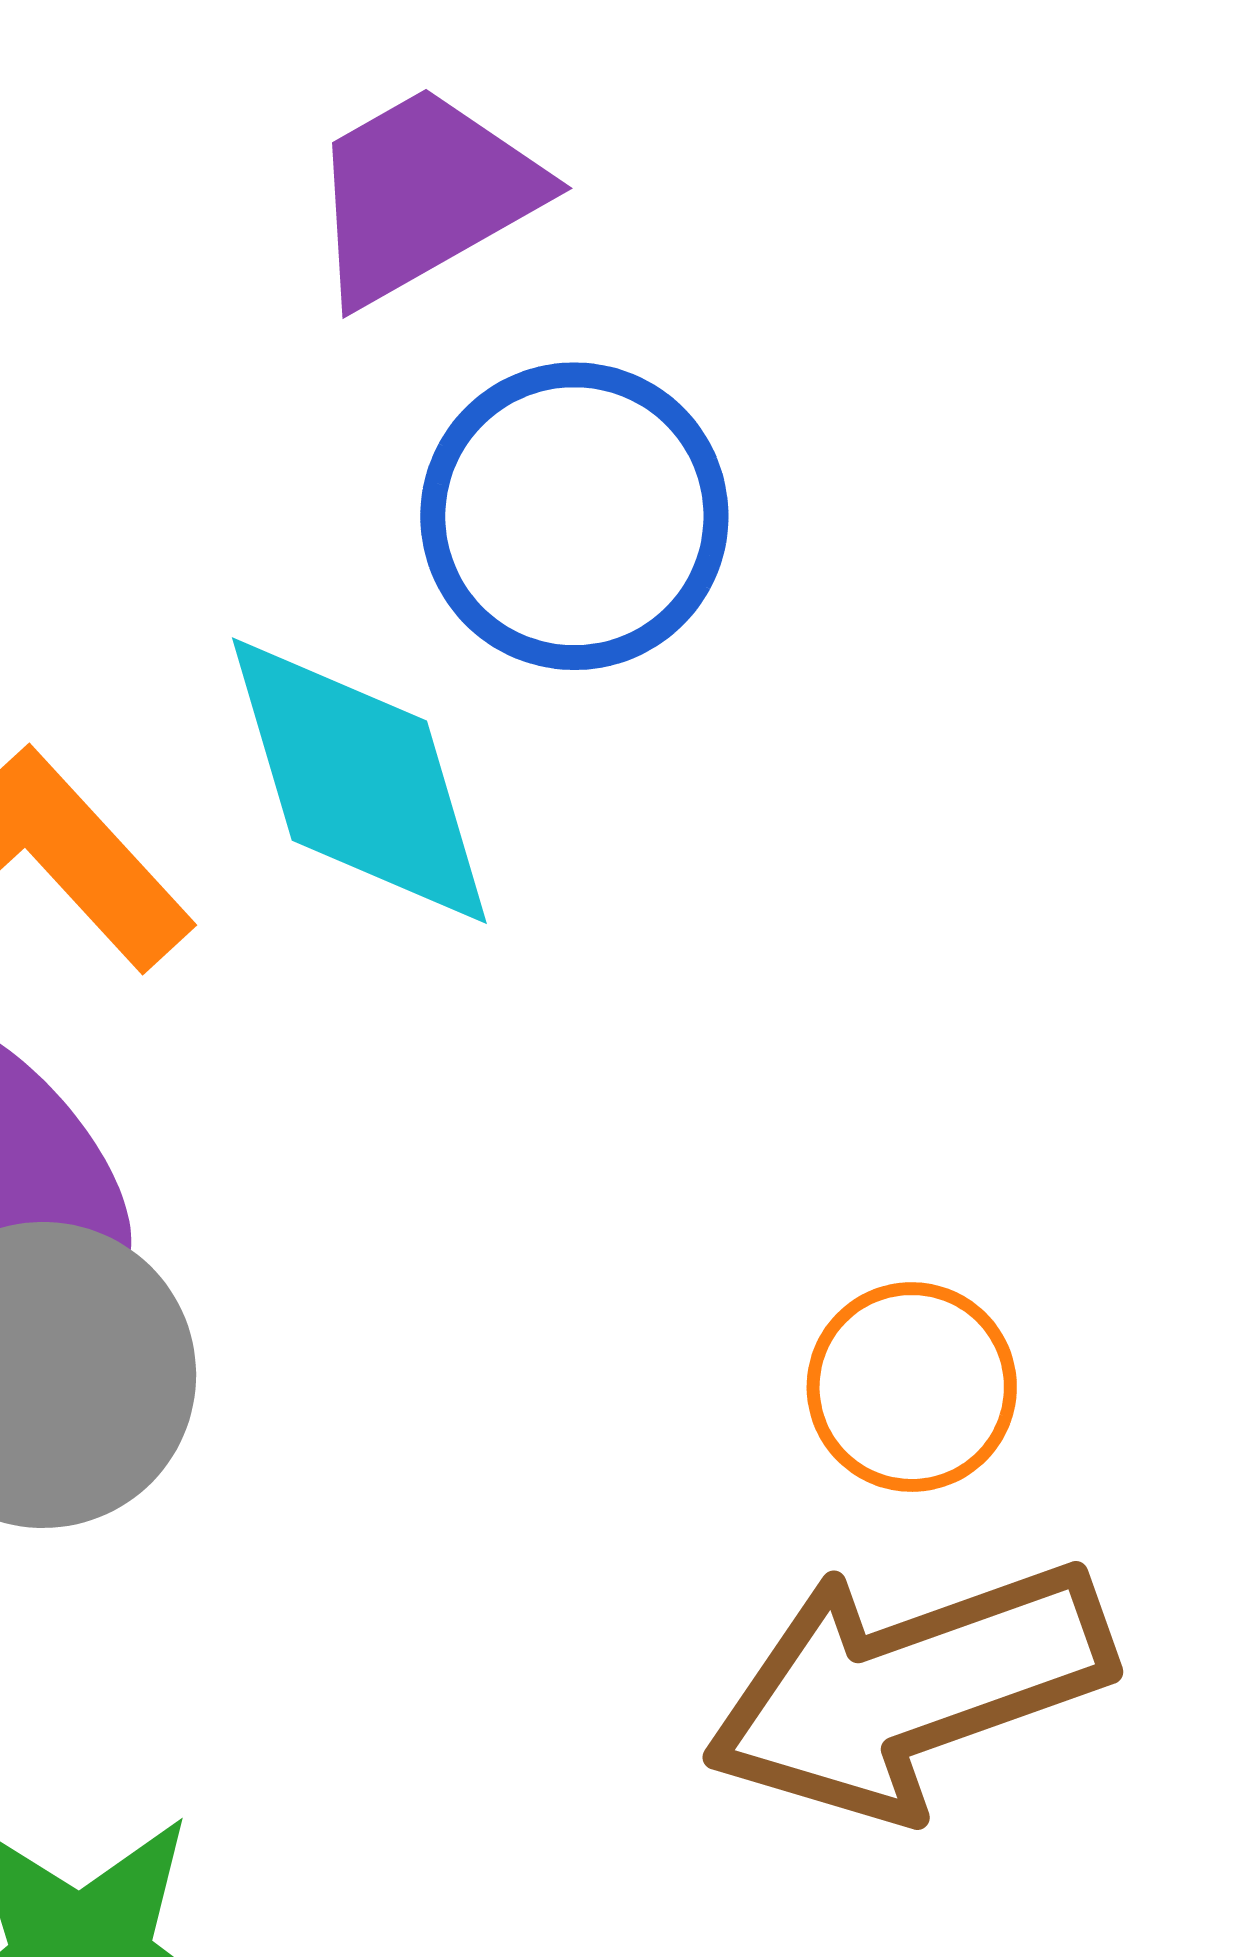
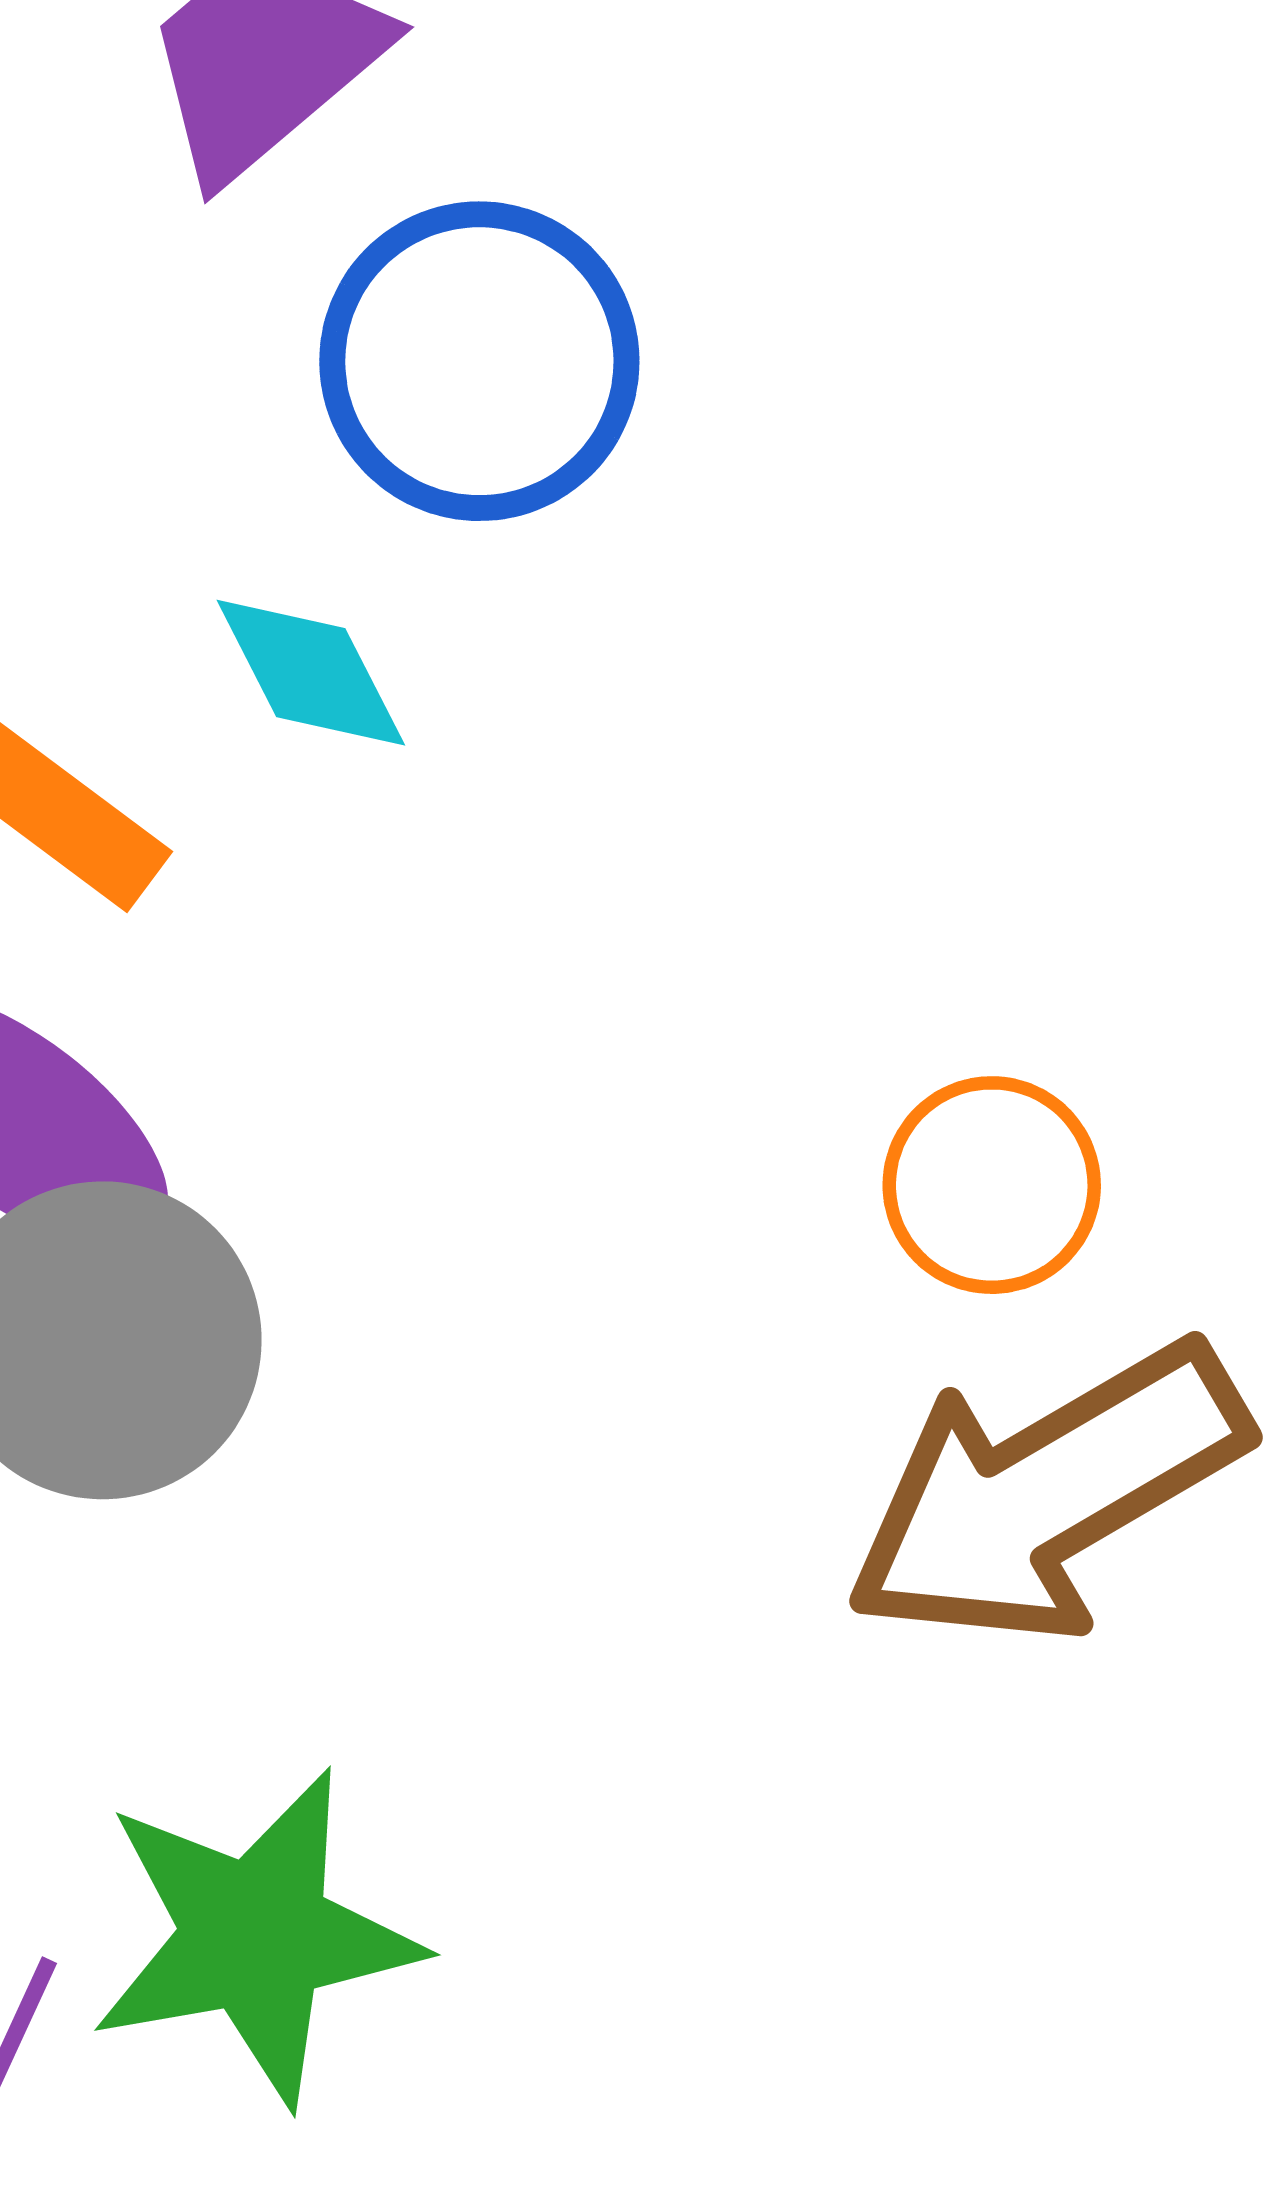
cyan diamond: (359, 781) -> (311, 673), size x0.6

